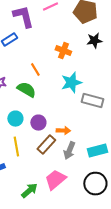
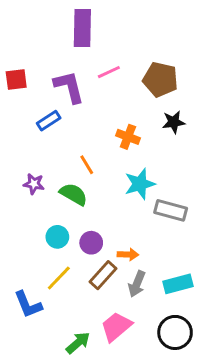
yellow line: (16, 147) -> (59, 278), turned 54

